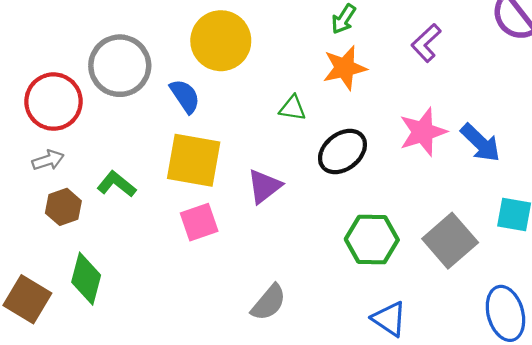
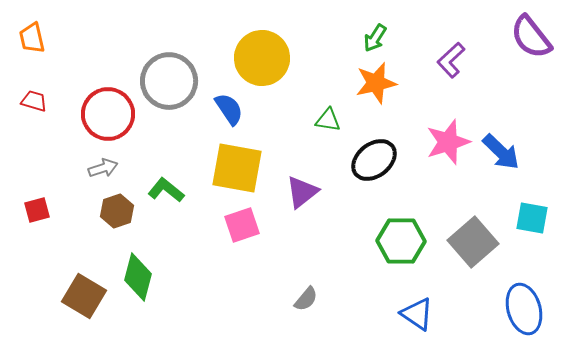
gray semicircle: (269, 303) -> (306, 299), size x0.7

